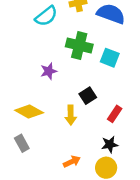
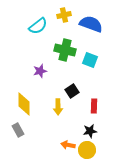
yellow diamond: (29, 111) -> (24, 104), turned 60
red rectangle: (115, 114) -> (94, 106), turned -32
orange arrow: (72, 162) -> (68, 145), moved, turned -144

